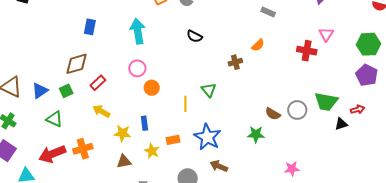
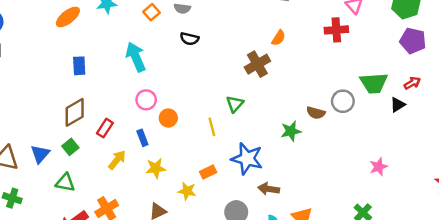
black semicircle: (195, 36) -> (189, 39), moved
brown cross: (235, 62) -> (257, 64), size x1.5
green triangle: (209, 90) -> (235, 104), turned 35
yellow arrow: (101, 111) -> (117, 160), turned 114
blue rectangle: (144, 123) -> (142, 138), moved
yellow star: (122, 133) -> (156, 168), moved
green star: (256, 134) -> (291, 131), moved
pink star: (292, 169) -> (379, 167), moved

